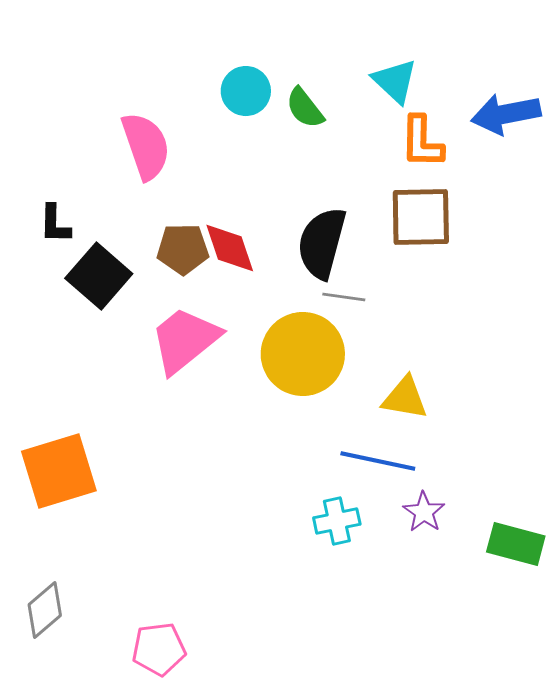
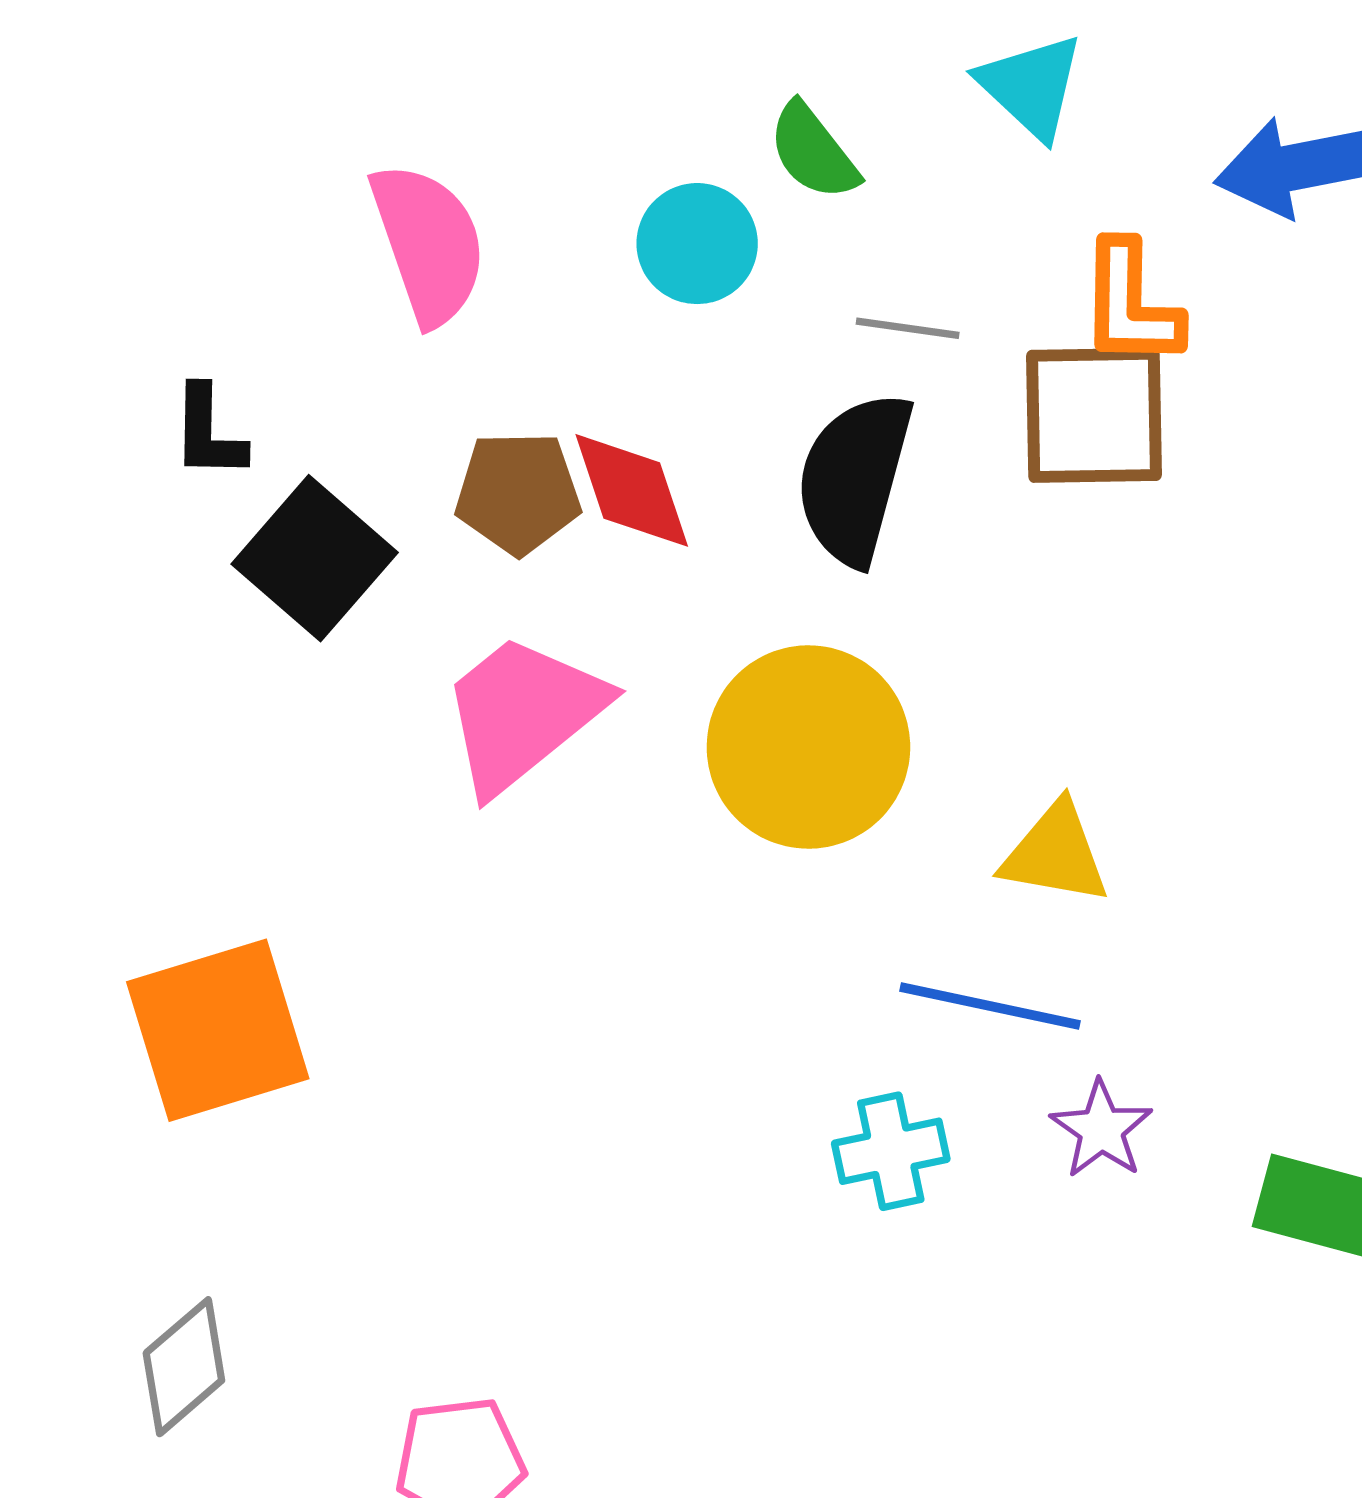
cyan circle: (246, 91) -> (697, 244), moved
orange L-shape: (422, 142) -> (1130, 304), moved
gray line: (344, 297) -> (908, 328), moved

